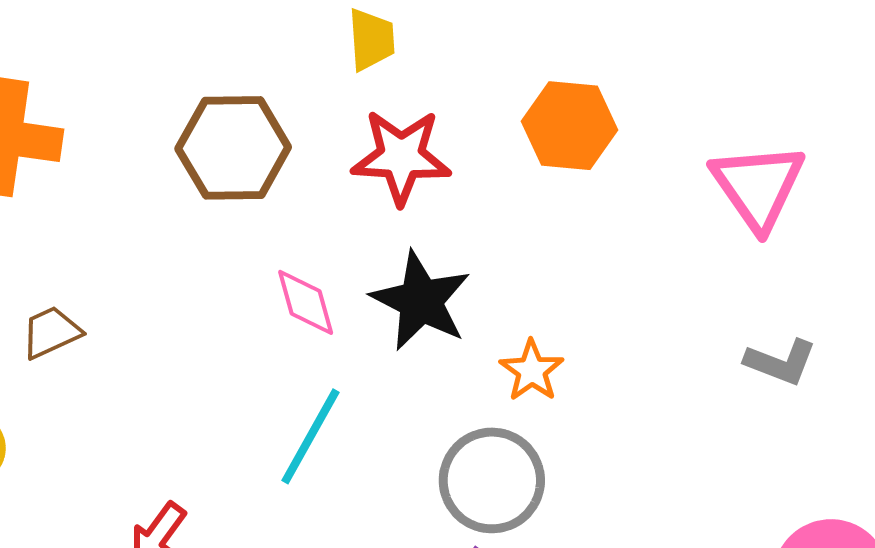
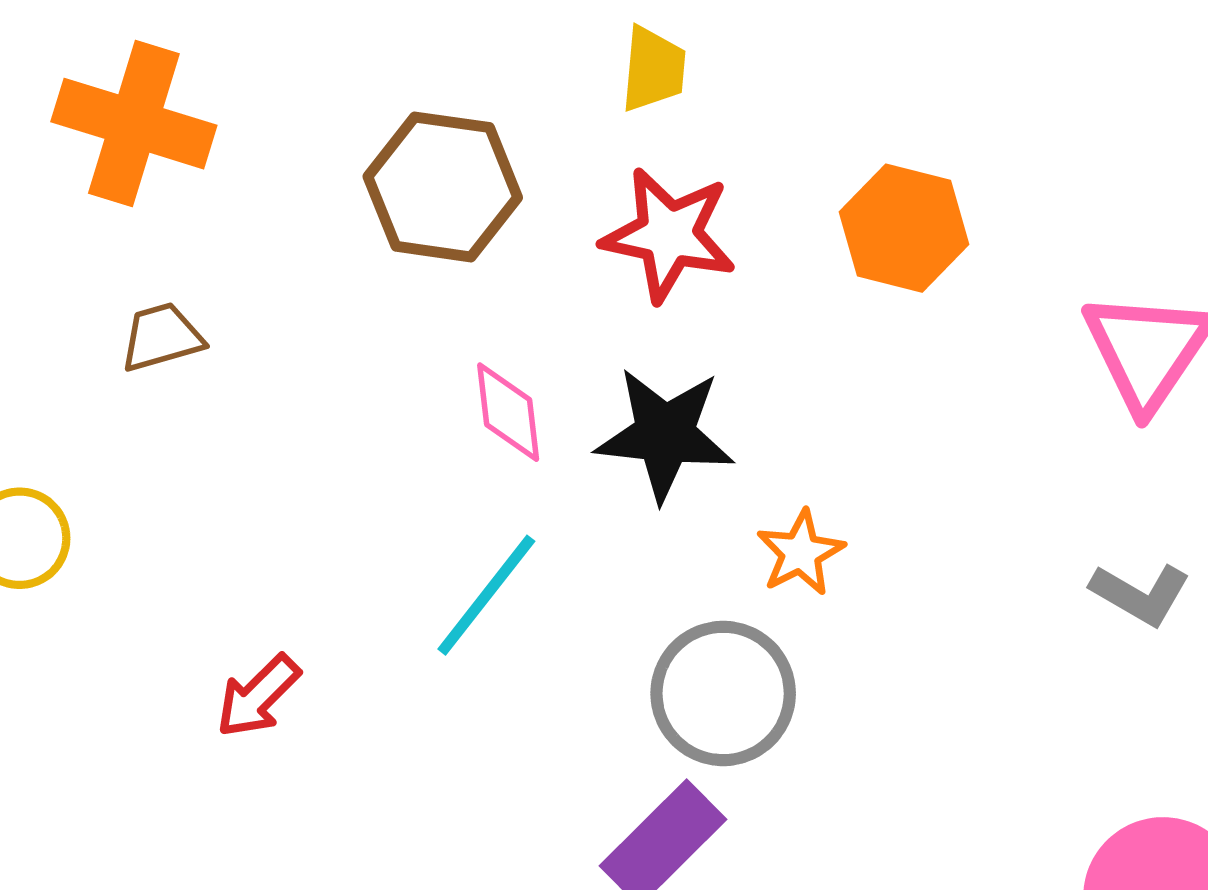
black star: (421, 301) -> (665, 434), turned -30
brown trapezoid: (51, 332) -> (162, 337), moved

